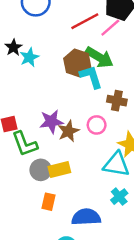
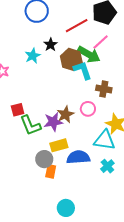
pink line: (110, 28) -> (101, 42), moved
black star: (14, 47) -> (51, 45), moved
purple star: (51, 121) -> (53, 122), moved
gray circle: (41, 170) -> (44, 159), moved
blue semicircle: (86, 217) -> (78, 157), moved

